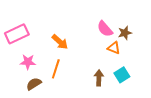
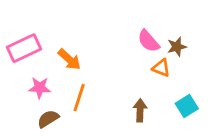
orange arrow: (60, 42) -> (69, 59), moved
cyan square: (122, 75) -> (187, 106), moved

